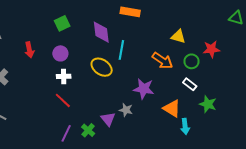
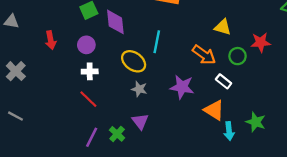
purple diamond: (101, 32) -> (115, 22), moved
white rectangle: (190, 84) -> (224, 81), moved
green star: (208, 104) -> (256, 122), moved
gray star: (126, 110) -> (139, 89), moved

